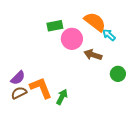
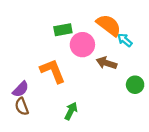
orange L-shape: (41, 88) -> (53, 71), moved
brown semicircle: (19, 93) -> (22, 106), turned -84

